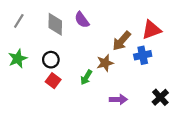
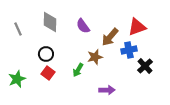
purple semicircle: (82, 20) -> (83, 26), moved
gray line: (19, 21) -> (18, 29), moved, turned -56
green star: (18, 59) -> (17, 79), moved
black cross: (160, 97) -> (145, 66), moved

